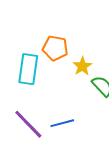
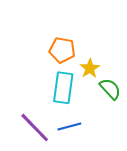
cyan rectangle: (28, 69) -> (63, 88), moved

